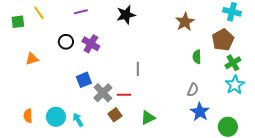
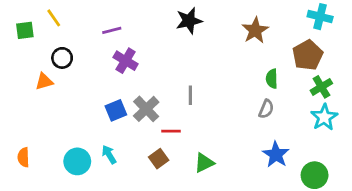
purple line: (81, 12) -> (112, 30), moved
black star: (126, 15) -> (189, 21), moved
black circle: (66, 42) -> (62, 58), moved
gray semicircle: (193, 90) -> (266, 109), moved
gray cross: (103, 93) -> (146, 109), moved
orange semicircle: (28, 116) -> (23, 157), moved
cyan arrow: (78, 120) -> (109, 155), moved

